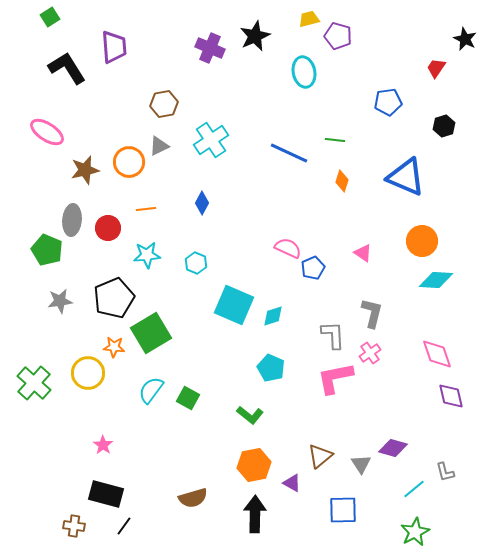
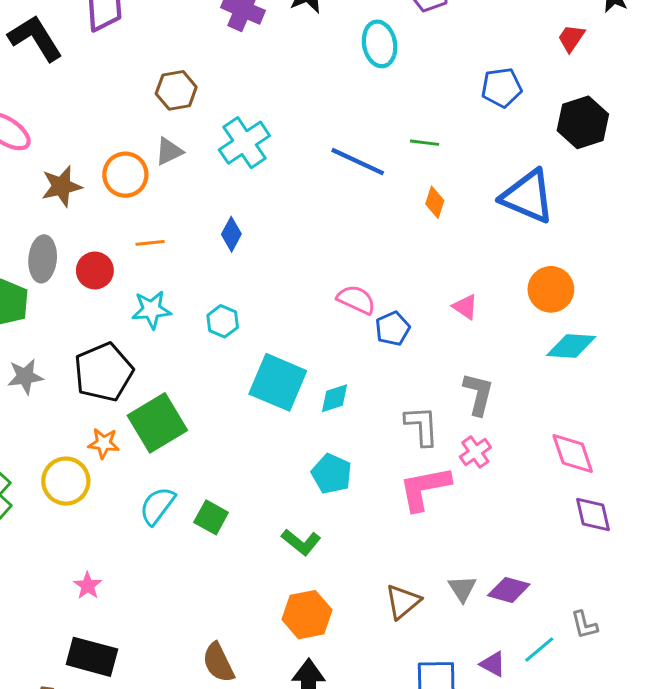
black hexagon: (444, 126) -> (583, 122), size x1.6
gray triangle: (361, 464) -> (462, 589), moved
purple triangle: (292, 483) -> (493, 664), moved
brown semicircle: (193, 498) -> (218, 663), turned 80

